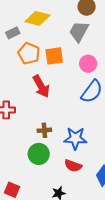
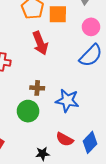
red semicircle: (73, 166) -> (65, 139), moved

